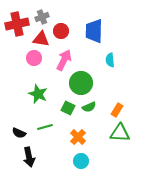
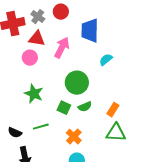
gray cross: (42, 17) -> (38, 17), turned -32
red circle: (61, 31) -> (61, 12), moved
pink arrow: (64, 60) -> (62, 48), moved
cyan semicircle: (110, 60) -> (106, 60), turned 56

